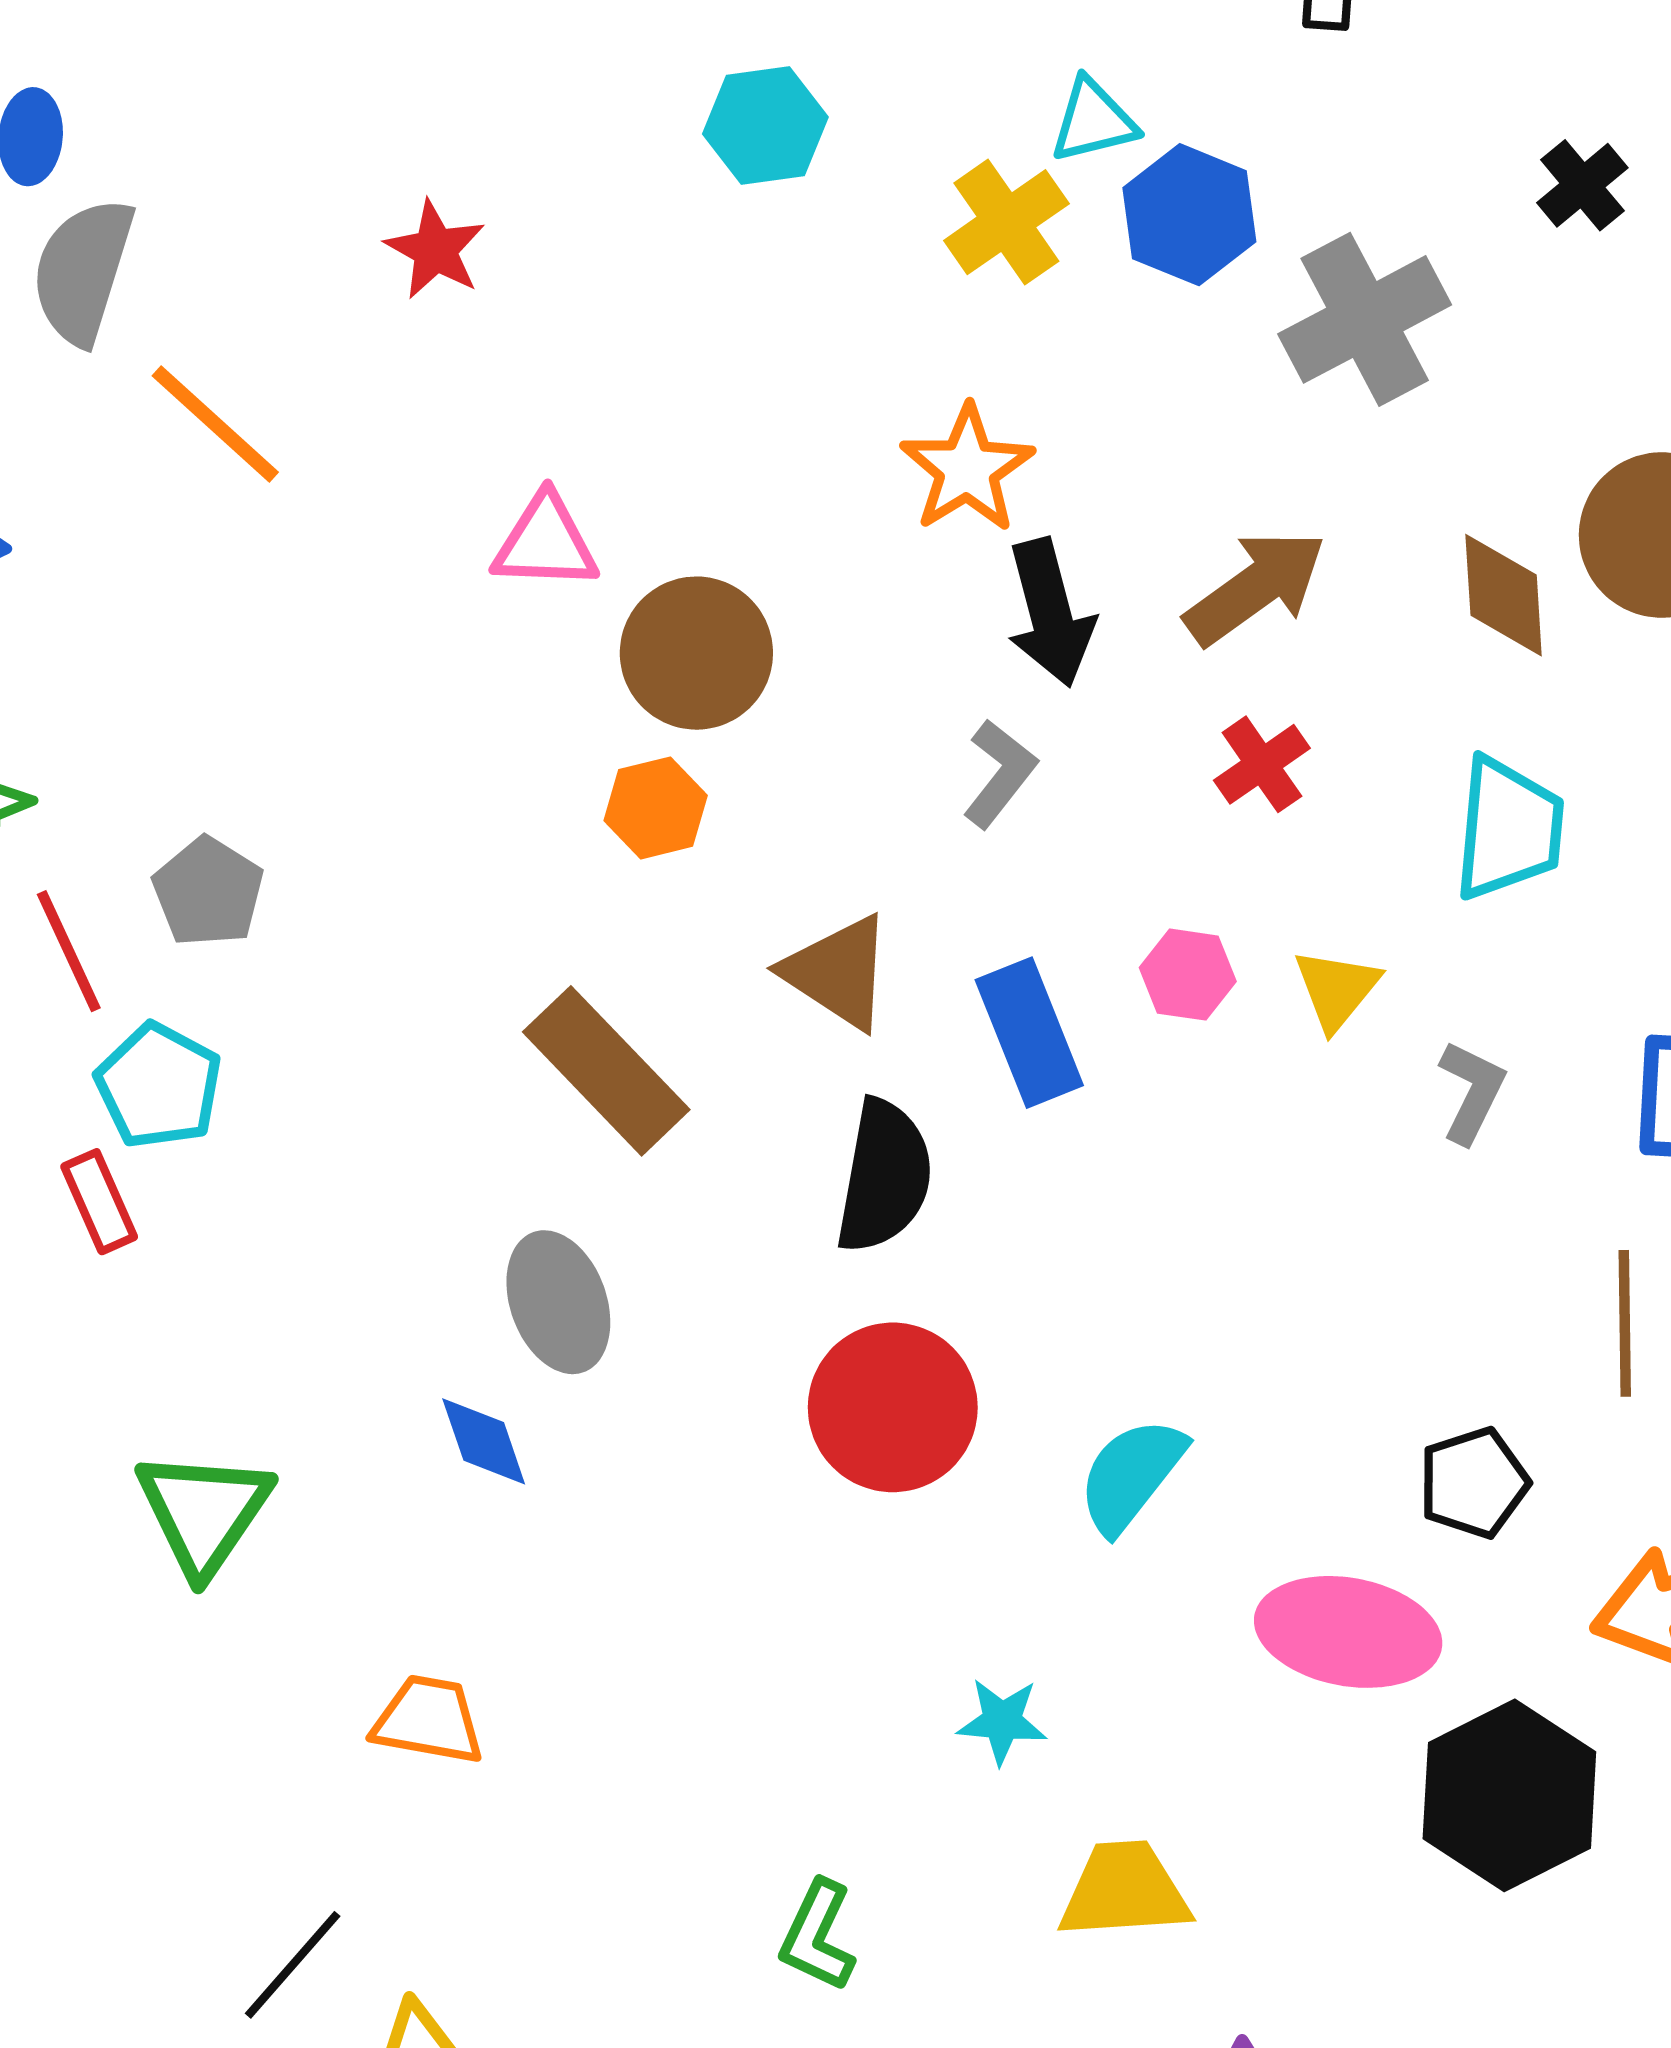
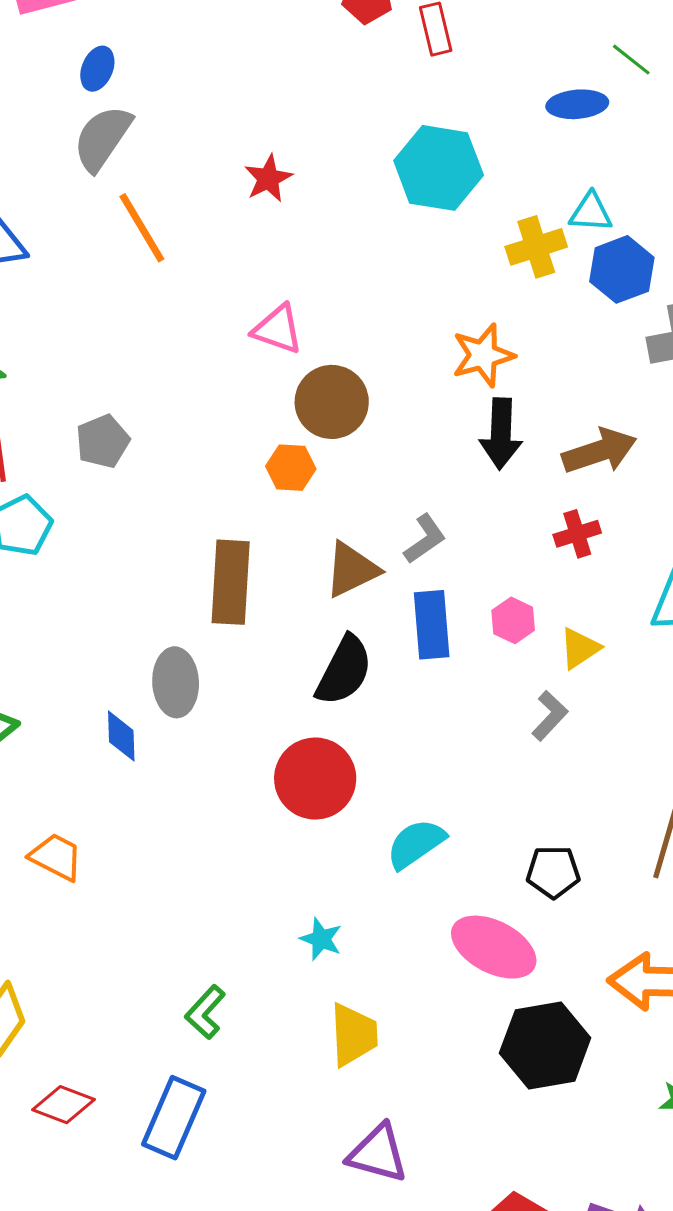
cyan hexagon: (765, 125) -> (439, 168), size x1.5
gray L-shape: (1000, 773) -> (425, 539), moved
gray pentagon: (208, 892) -> (103, 441), moved
brown triangle: (838, 972) -> (352, 570), turned 44
brown rectangle: (606, 1071) -> (231, 582), turned 30
gray L-shape: (1472, 1092) -> (550, 716), moved
black pentagon: (1474, 1483) -> (553, 872), moved
yellow trapezoid: (1124, 1890) -> (354, 1035), turned 74

